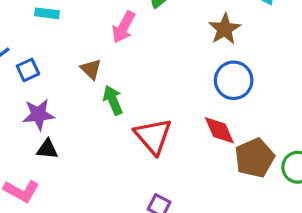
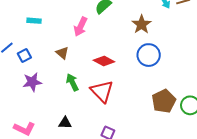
green arrow: (113, 100) -> (72, 82), moved
red diamond: (219, 130) -> (104, 61), moved, turned -35
black triangle: (47, 149) -> (65, 123), moved

